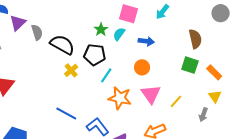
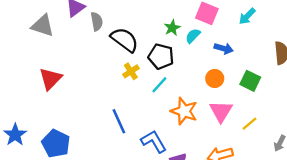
green square: (190, 65) -> (250, 81), moved
cyan line: (106, 75) -> (159, 85), moved
blue line: (66, 114) -> (119, 121), turned 30

